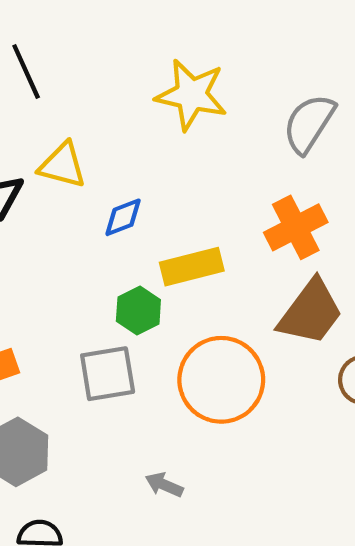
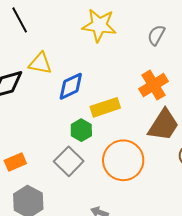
gray semicircle: (309, 124) -> (156, 35), size x0.7
blue diamond: (123, 217) -> (71, 86), size x1.4
gray square: (108, 374) -> (69, 161), turned -32

